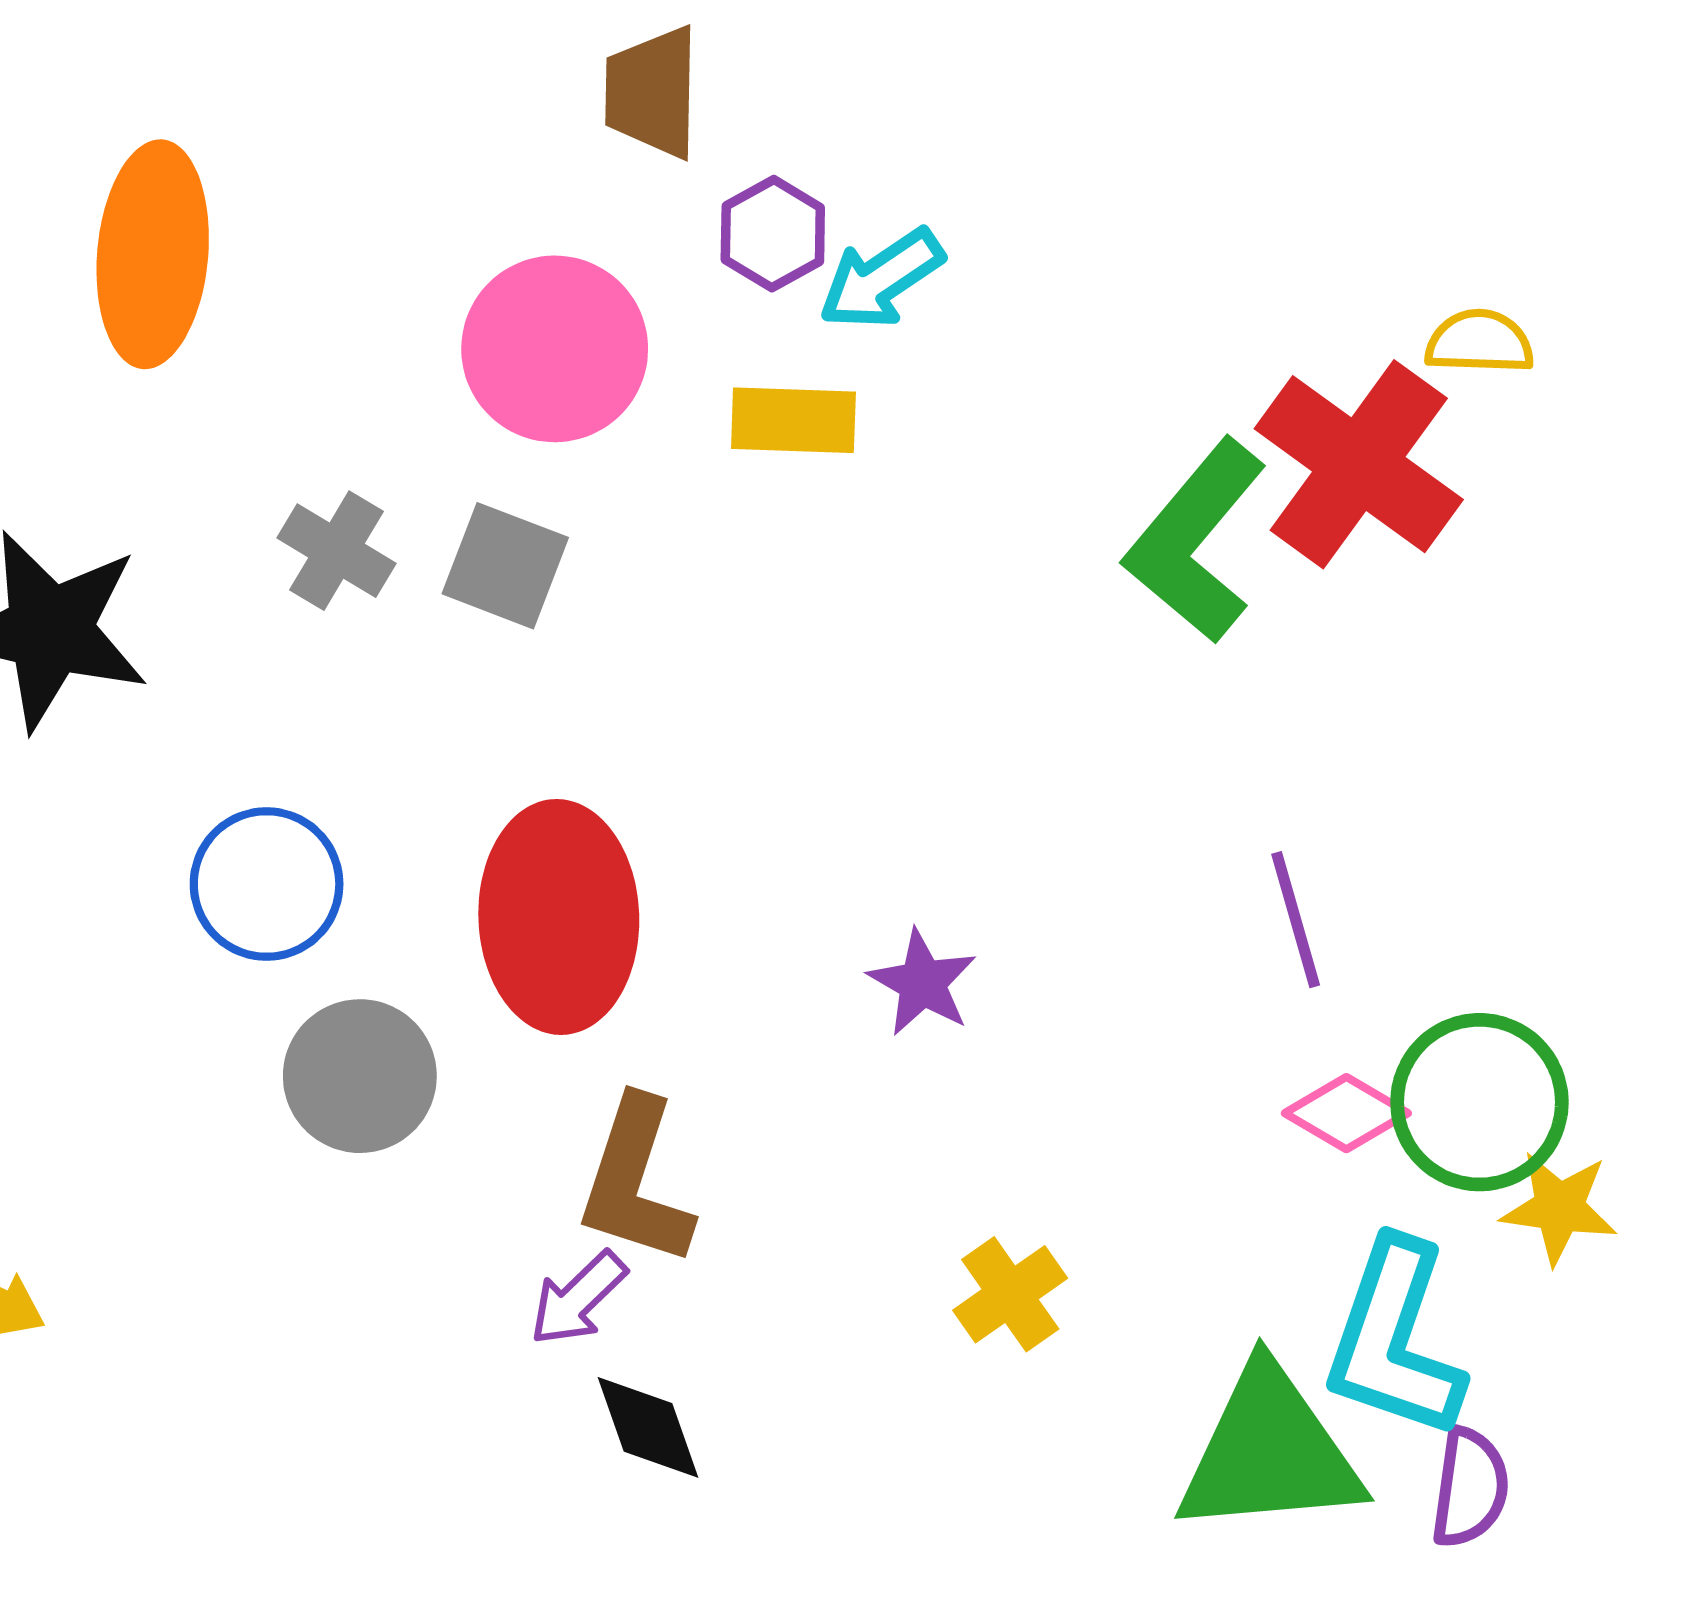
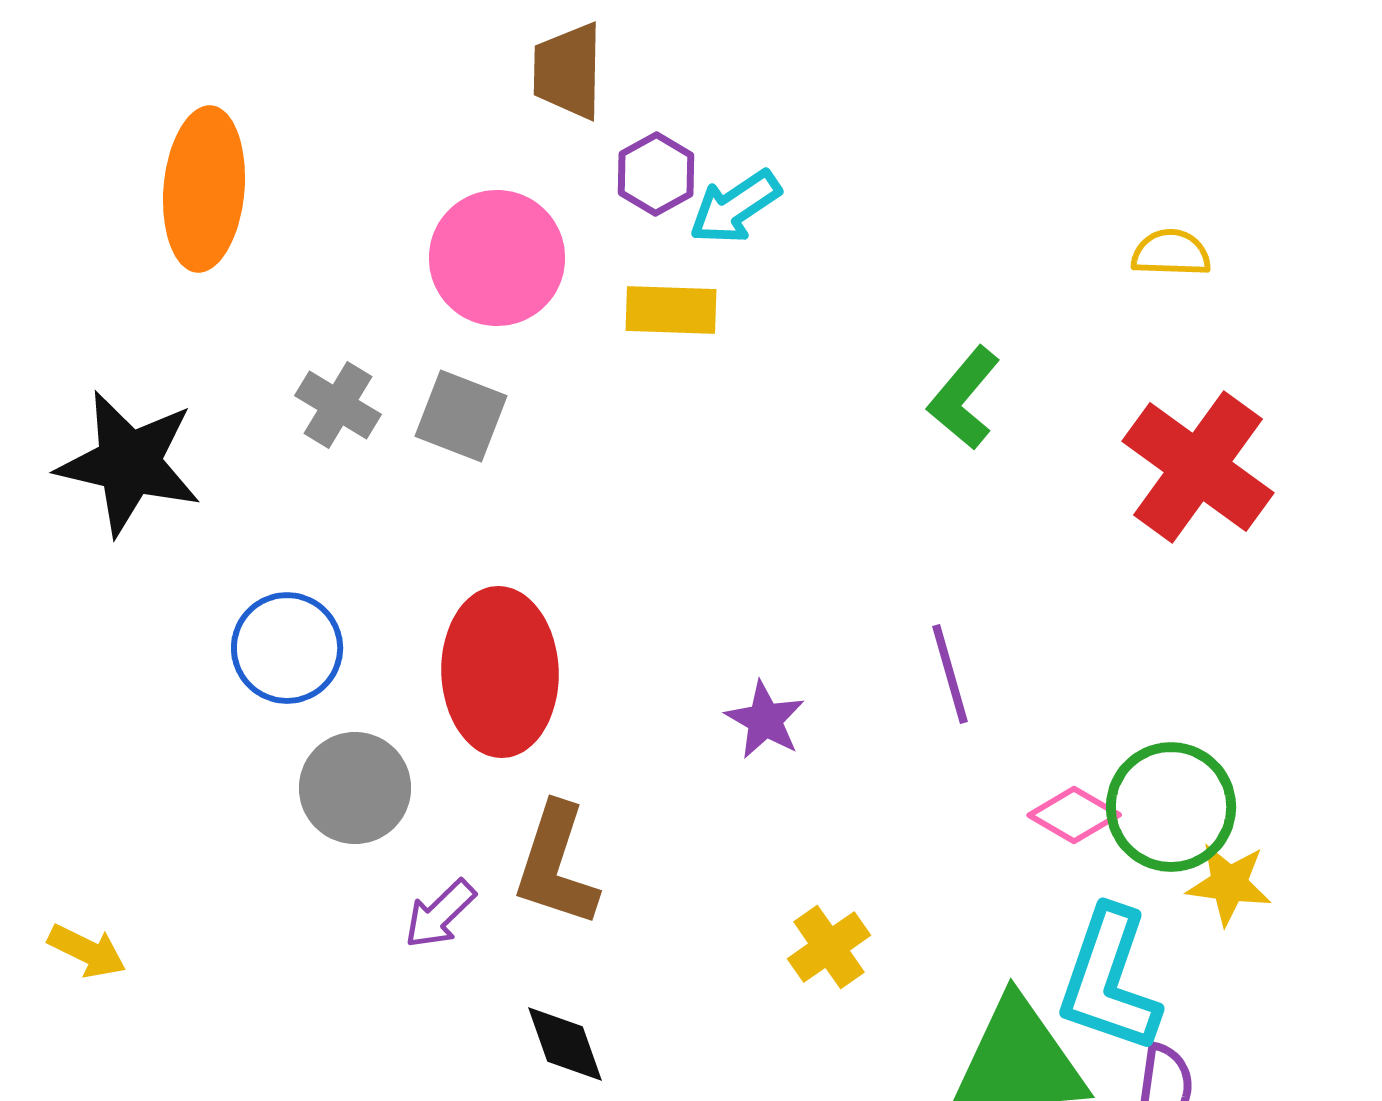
red cross: (1359, 464) -> (1198, 467), moved
green L-shape: (1195, 541) -> (964, 398), size x0.7
purple line: (1296, 920) -> (950, 674), moved
purple arrow: (578, 1298) -> (440, 914), moved

